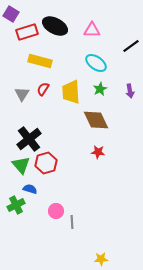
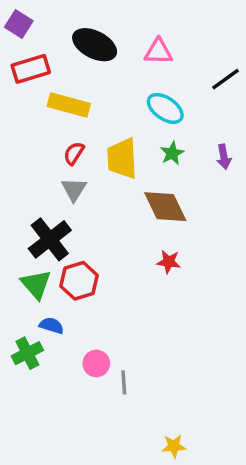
red rectangle: (27, 32) -> (31, 69), moved
gray triangle: (22, 94) -> (74, 189), moved

